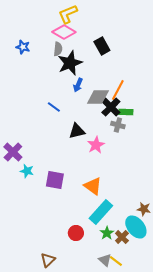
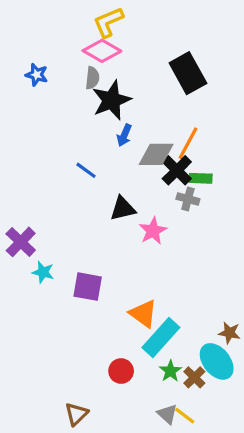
black rectangle: (102, 46) -> (188, 73), moved, size x1.4
orange triangle: (93, 186) -> (143, 314), moved

